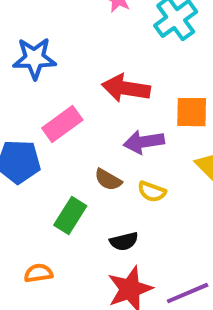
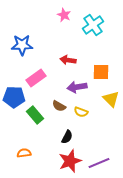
red arrow: (126, 88) -> (68, 60), size x0.7
green rectangle: (70, 215) -> (35, 115), moved, turned -72
black semicircle: (124, 241) -> (67, 137), turned -48

